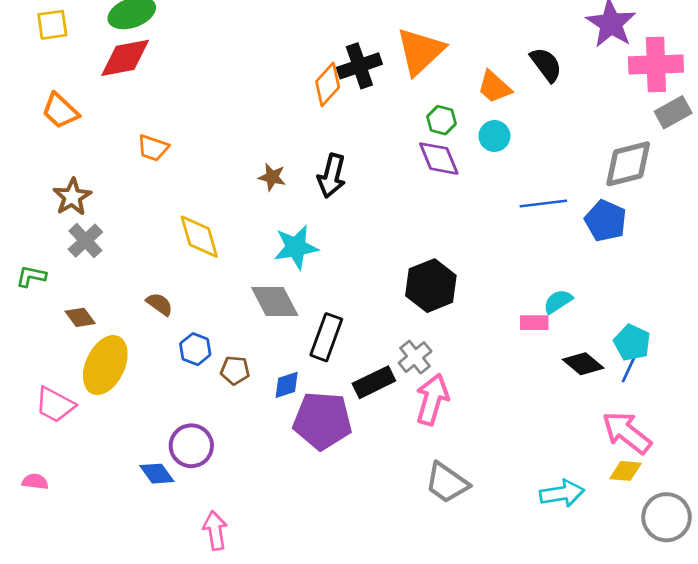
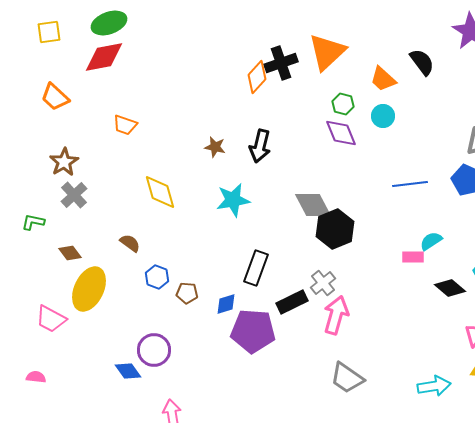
blue line: (543, 204) -> (410, 184), moved
gray diamond: (275, 301) -> (313, 205), moved

